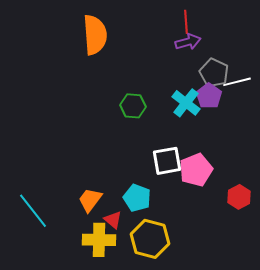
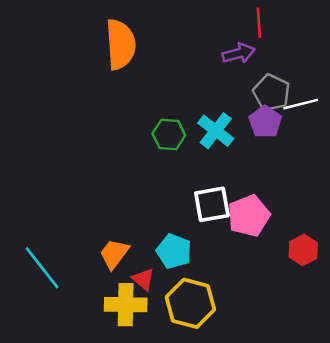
red line: (186, 22) -> (259, 23), moved
cyan cross: (186, 103) -> (216, 131), moved

